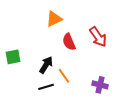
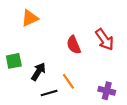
orange triangle: (54, 19) -> (30, 18), moved
black arrow: (46, 65) -> (38, 72), moved

